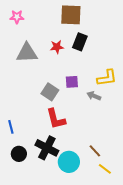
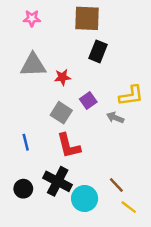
pink star: (17, 17) -> (32, 18), moved
red star: (57, 47) -> (62, 77), moved
purple square: (72, 82) -> (88, 100), turned -32
blue line: (11, 127) -> (26, 142), moved

